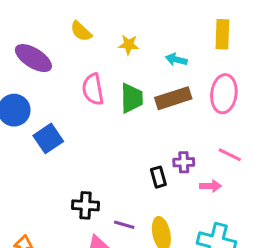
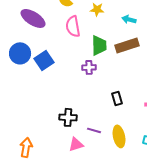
pink semicircle: (93, 89) -> (73, 26), moved
blue square: (48, 138) -> (44, 60), moved
purple cross: (184, 162) -> (89, 67), moved

